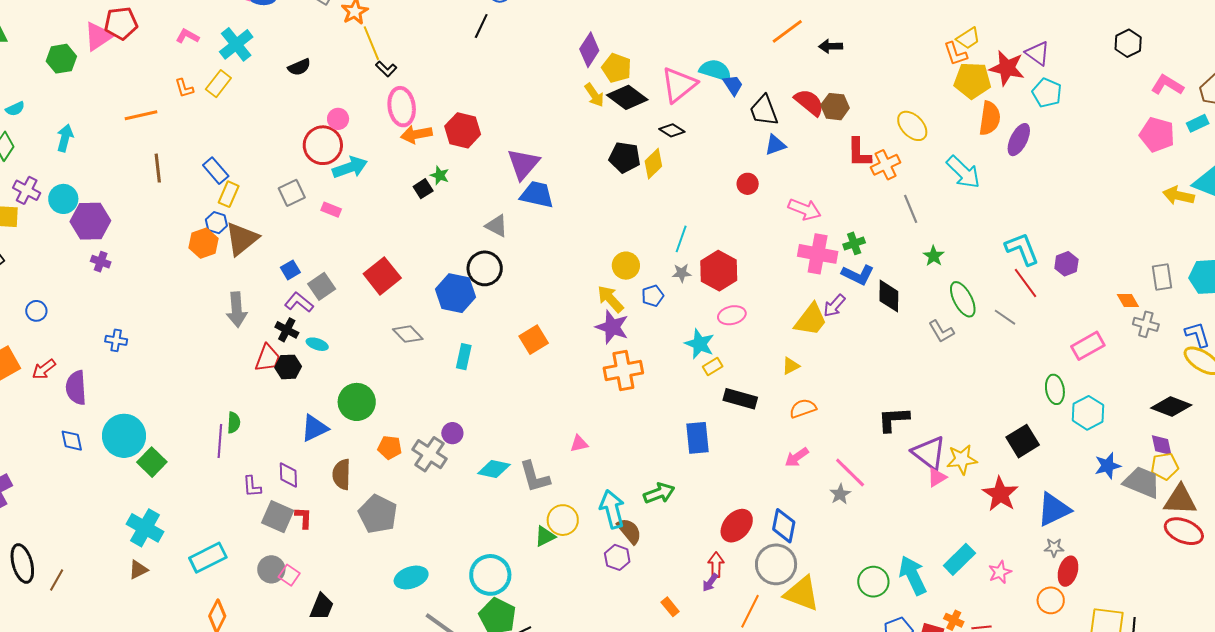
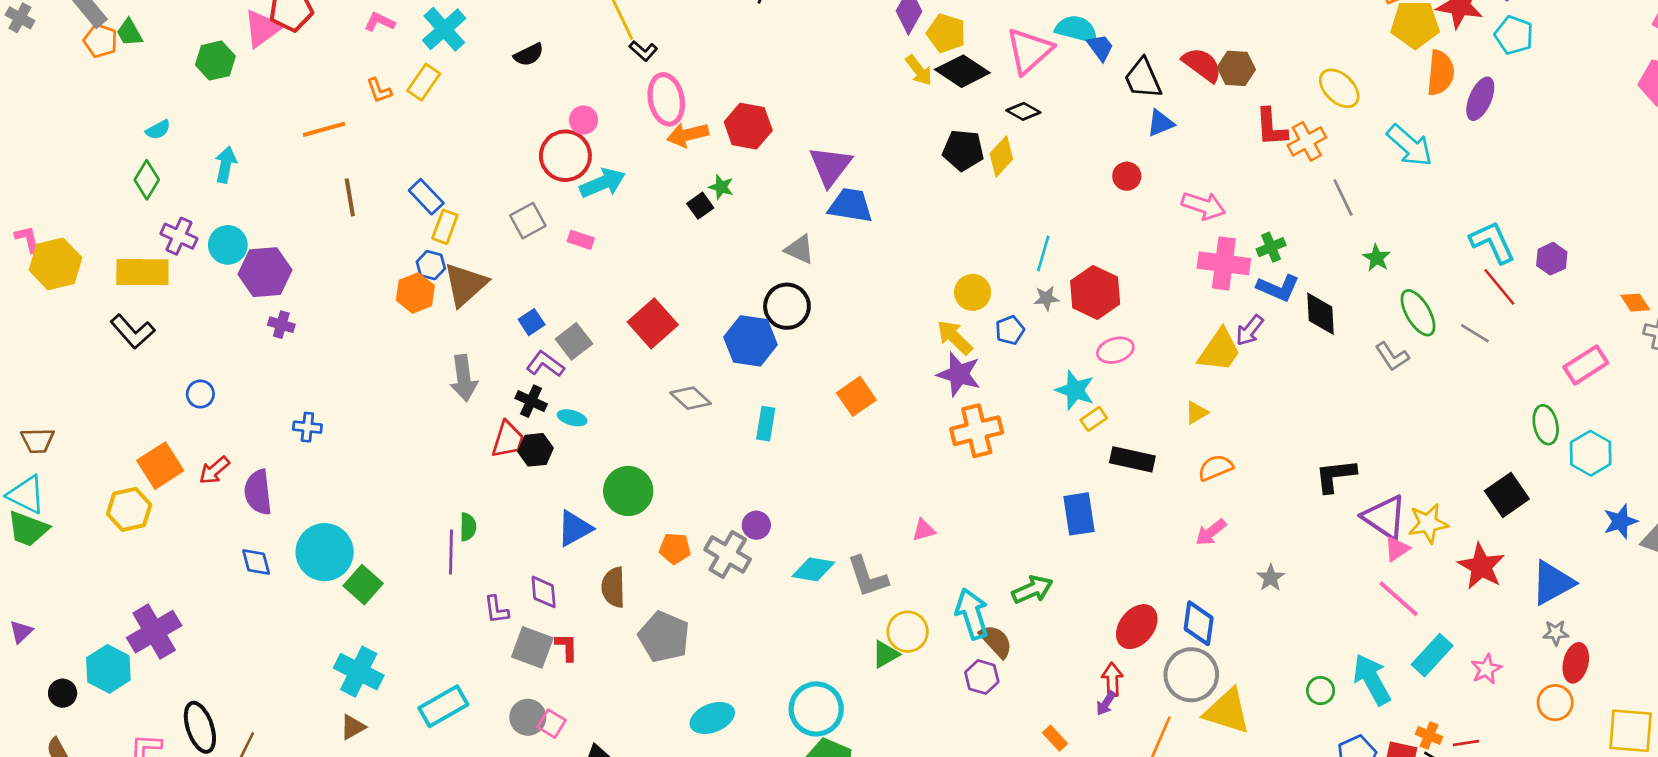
pink line: (850, 473) -> (1399, 599), moved
green circle: (873, 582) -> (1321, 691), size x0.7

